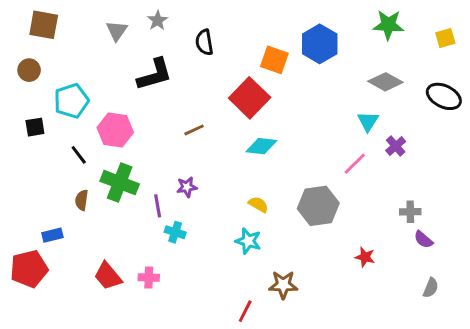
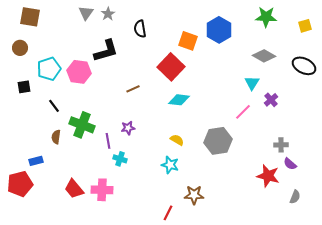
gray triangle: (117, 31) -> (86, 13), moved
pink hexagon: (115, 130) -> (79, 72), moved
red star: (365, 257) -> (268, 176), moved, size x1.6
pink cross: (149, 277) -> (102, 190), size x1.5

